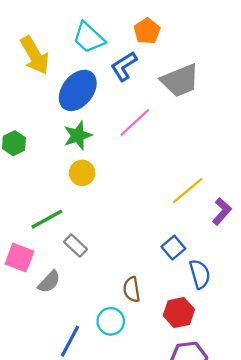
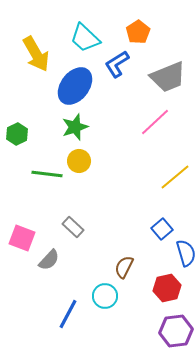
pink line: (135, 122) -> (155, 122), moved
green line: (47, 219) -> (47, 174), moved, turned 36
brown semicircle: (132, 289) -> (124, 267), turned 35

